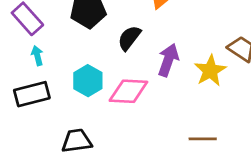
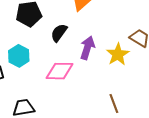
cyan hexagon: (88, 81) -> (19, 56), moved
brown line: (203, 139) -> (114, 103), turned 72

